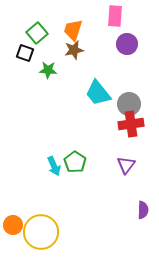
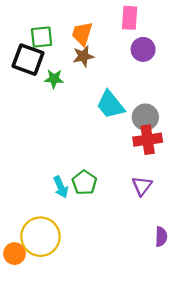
green square: (37, 33) -> (42, 37), turned 35
black square: (25, 53) -> (28, 60), size x1.6
yellow circle: (41, 232) -> (40, 237), moved

